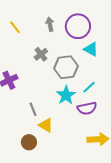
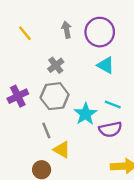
cyan triangle: (91, 49) -> (106, 65), moved
gray hexagon: (66, 67) -> (55, 96), moved
cyan line: (89, 87) -> (113, 104), turned 64

